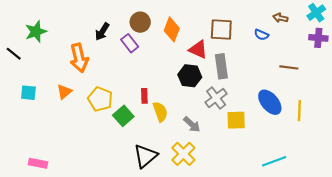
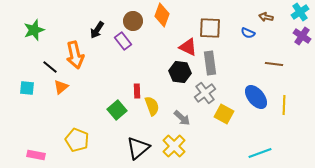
orange diamond: (172, 29) -> (162, 15), moved
purple cross: (318, 38) -> (302, 36), turned 30
black line: (14, 54) -> (50, 67), moved
yellow pentagon: (100, 99) -> (77, 140), moved
yellow square: (236, 120) -> (224, 114), turned 30

